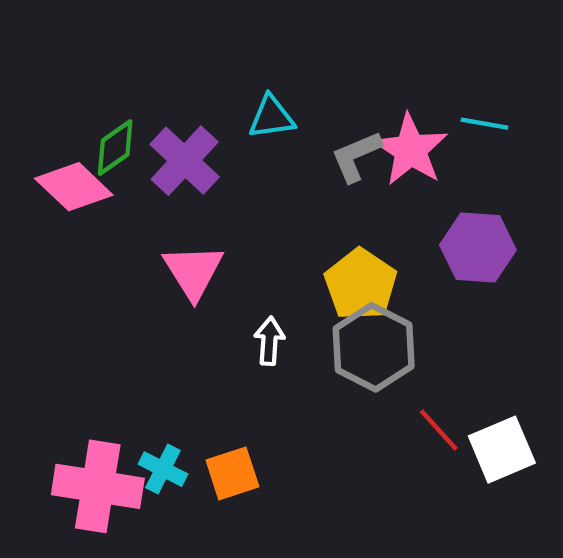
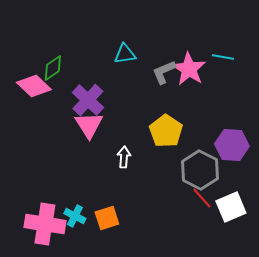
purple cross: (185, 161) -> (88, 100), moved
purple hexagon: (478, 248) -> (232, 145), moved
gray hexagon: (374, 347) -> (200, 170), moved

